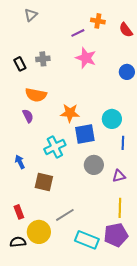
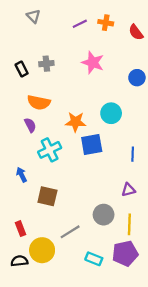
gray triangle: (31, 15) -> (33, 16), turned -32
purple line: (78, 33) -> (80, 24), moved
cyan circle: (112, 119) -> (111, 113), moved
cyan cross: (55, 147) -> (50, 150), moved
gray circle: (94, 165) -> (104, 215), moved
cyan rectangle: (87, 240) -> (94, 259), size x0.7

